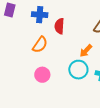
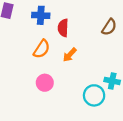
orange arrow: (86, 51) -> (70, 55), moved
cyan circle: (78, 70) -> (94, 95), moved

